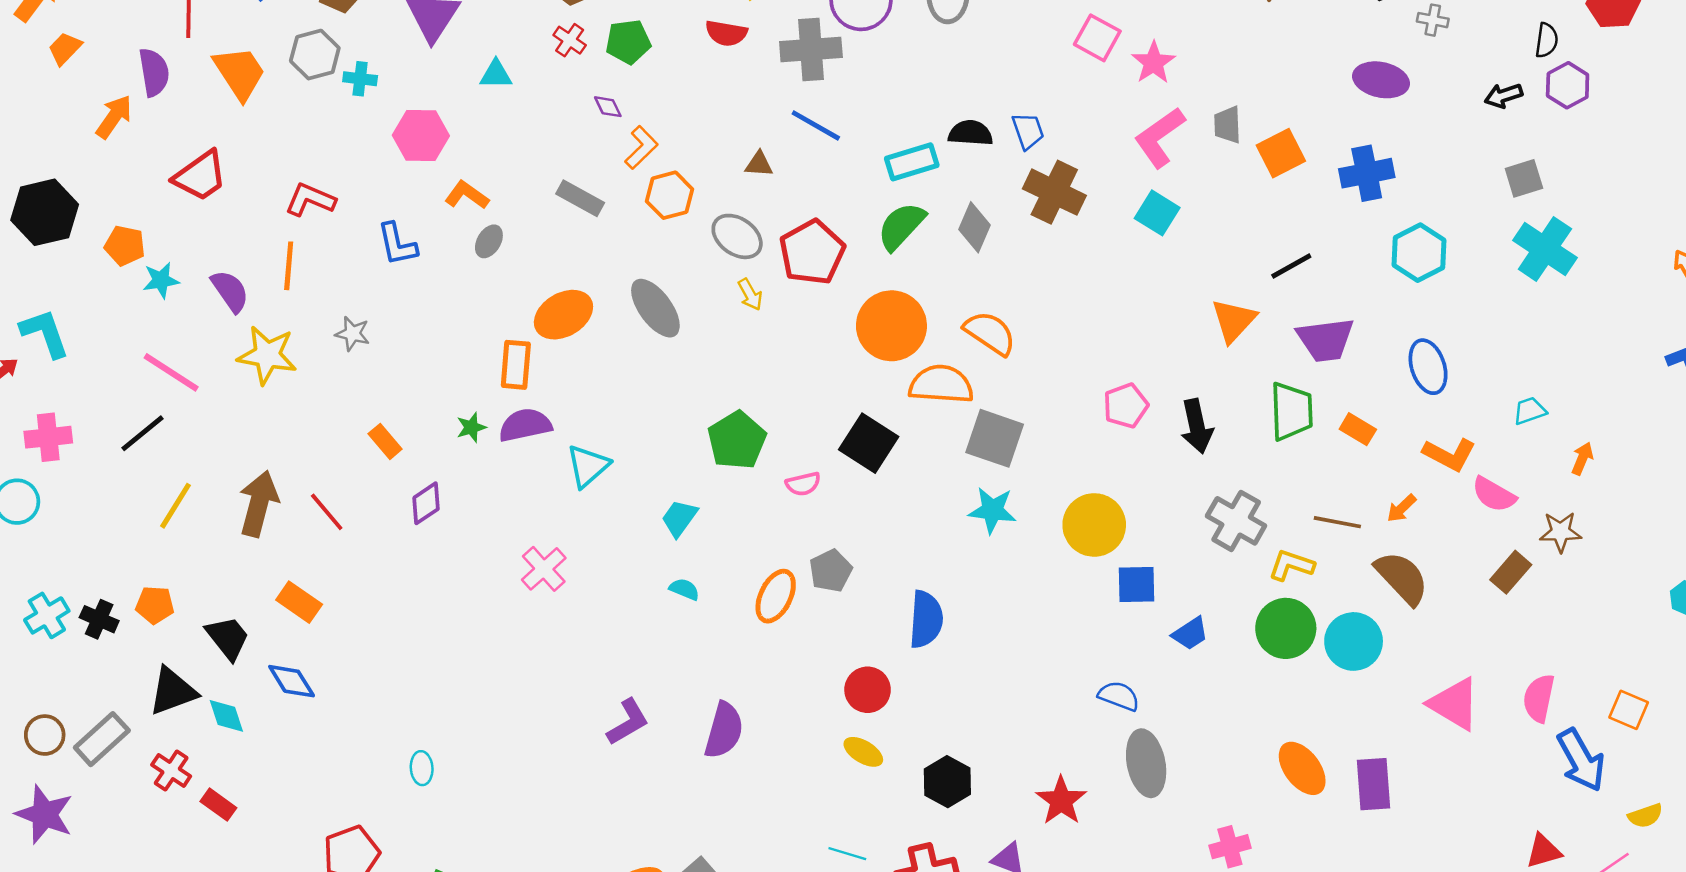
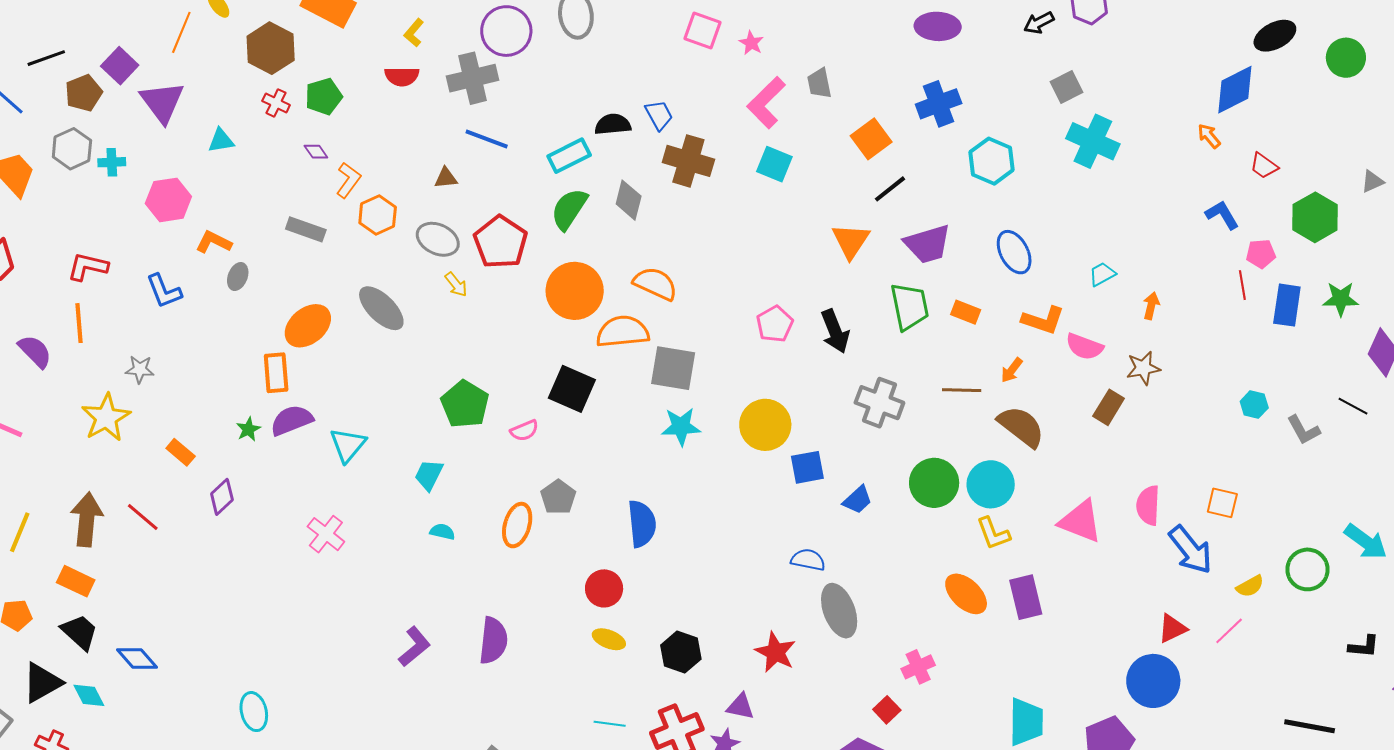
pink star: (1153, 63) -> (751, 43), size x0.7
orange square: (1281, 153) -> (871, 139), moved
yellow star: (267, 355) -> (106, 418), moved, turned -30
yellow L-shape: (1291, 565) -> (993, 533), moved, turned -120
orange rectangle: (299, 602) -> (76, 581), moved
cyan ellipse: (422, 768) -> (254, 712), size x1.4

